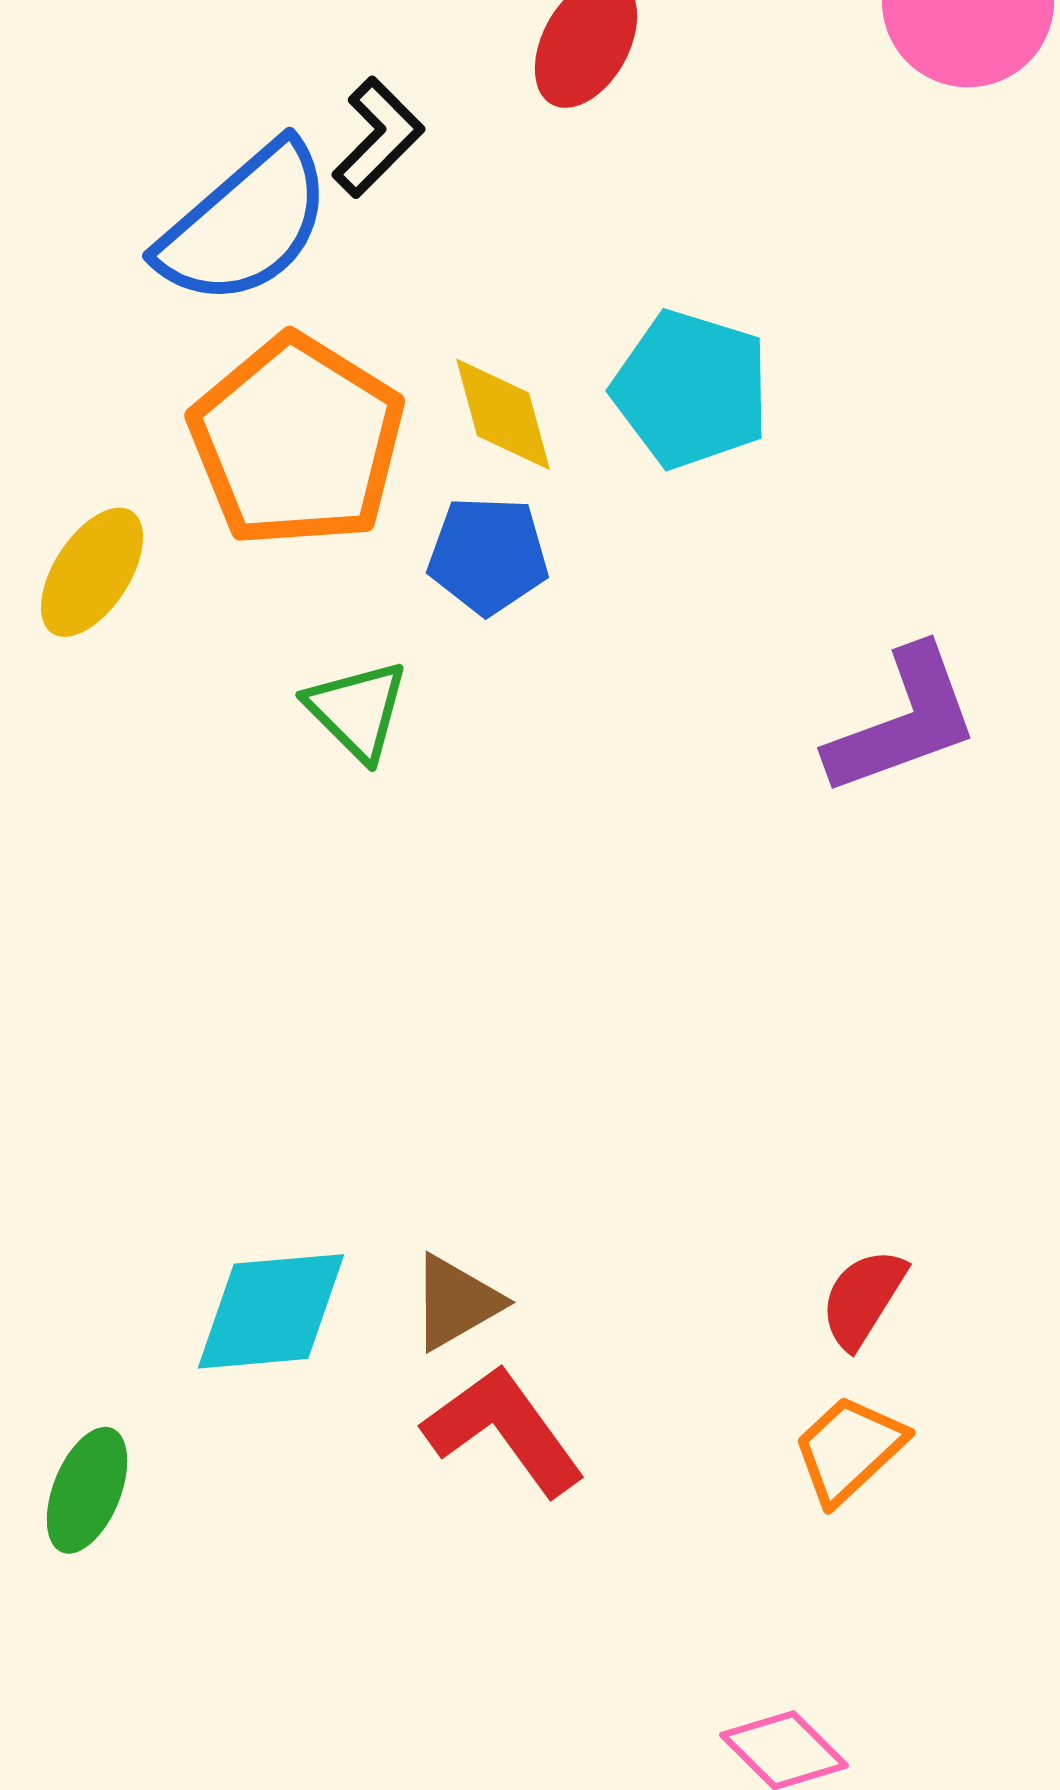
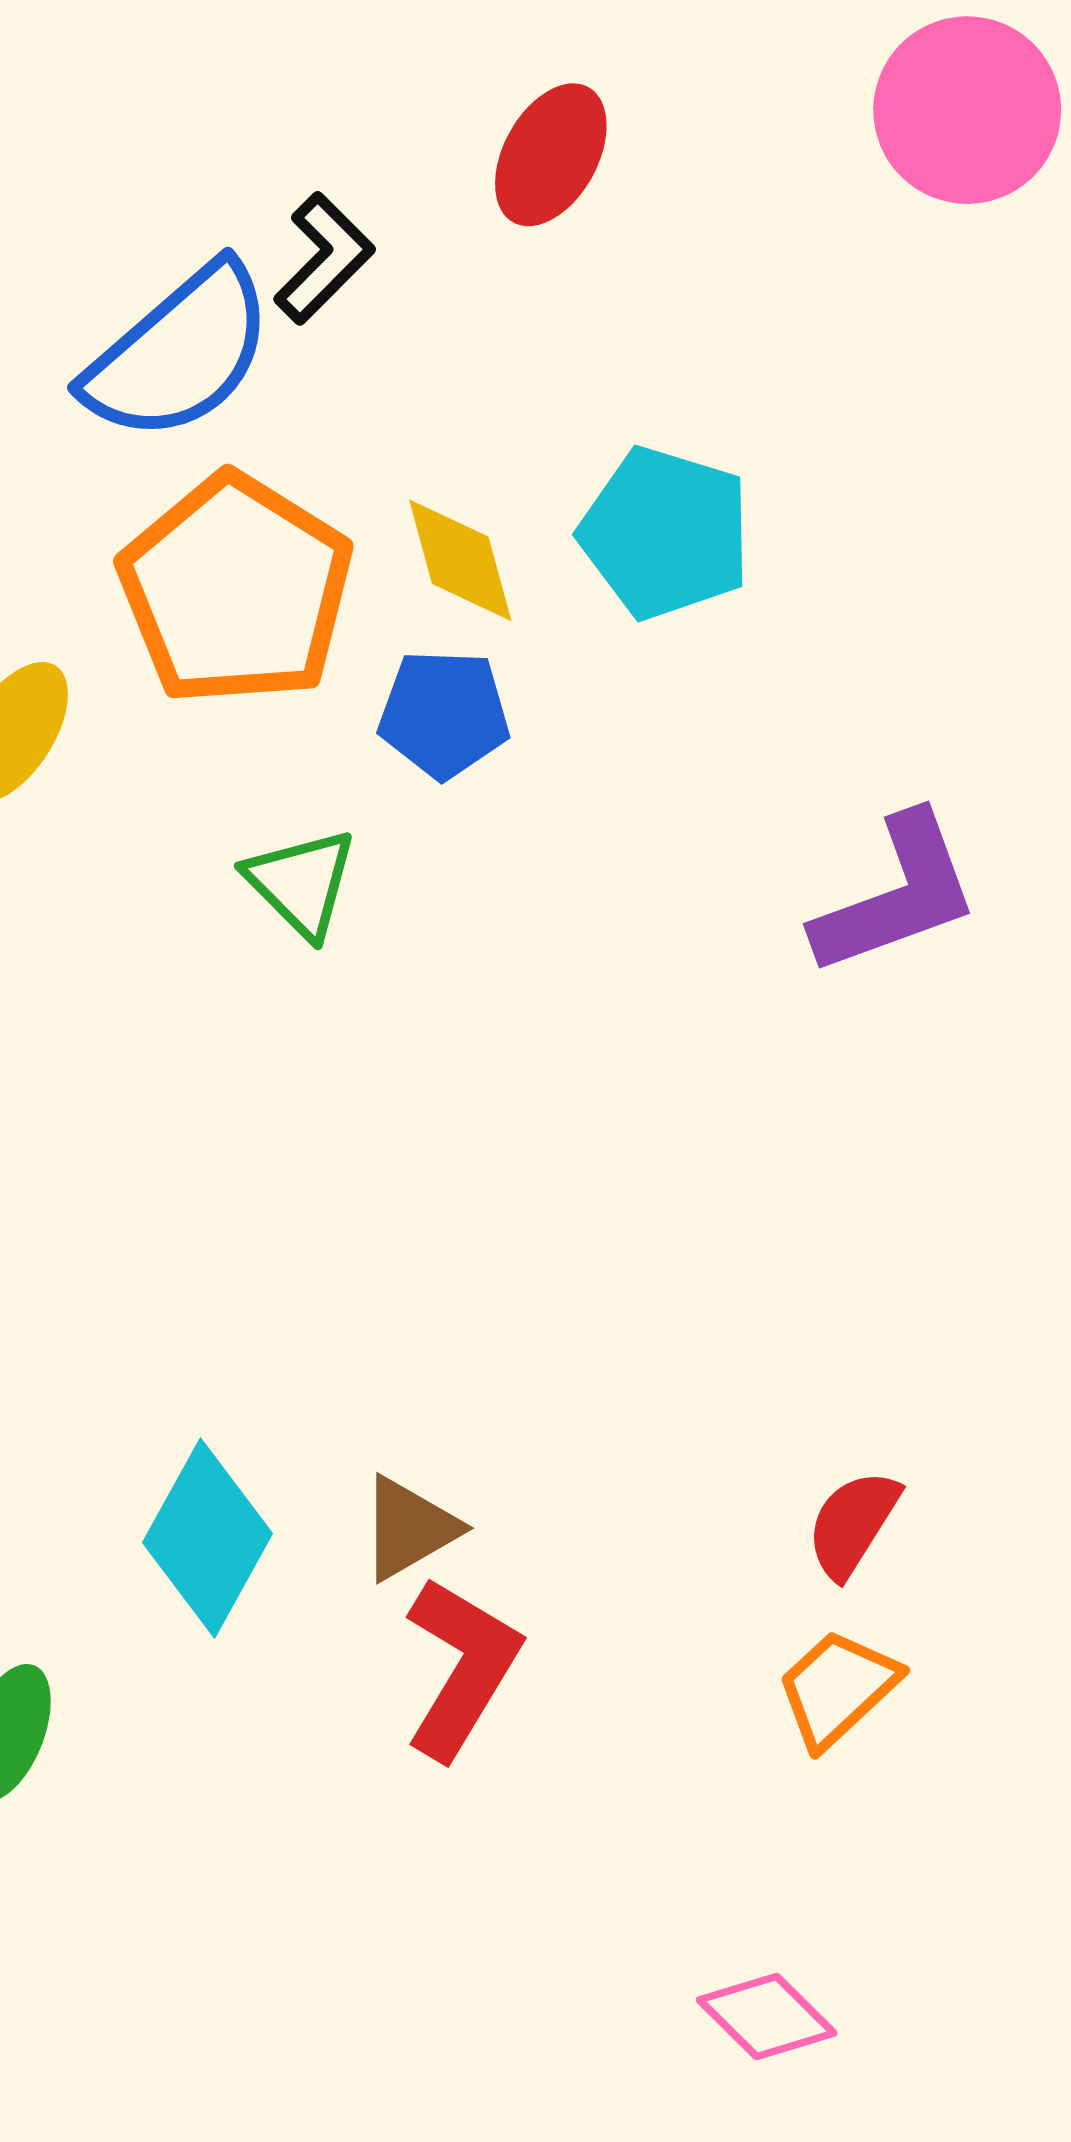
cyan diamond: (271, 1311) -> (207, 1538), turned -56
red L-shape: (504, 1430) -> (461, 1668), turned 67

